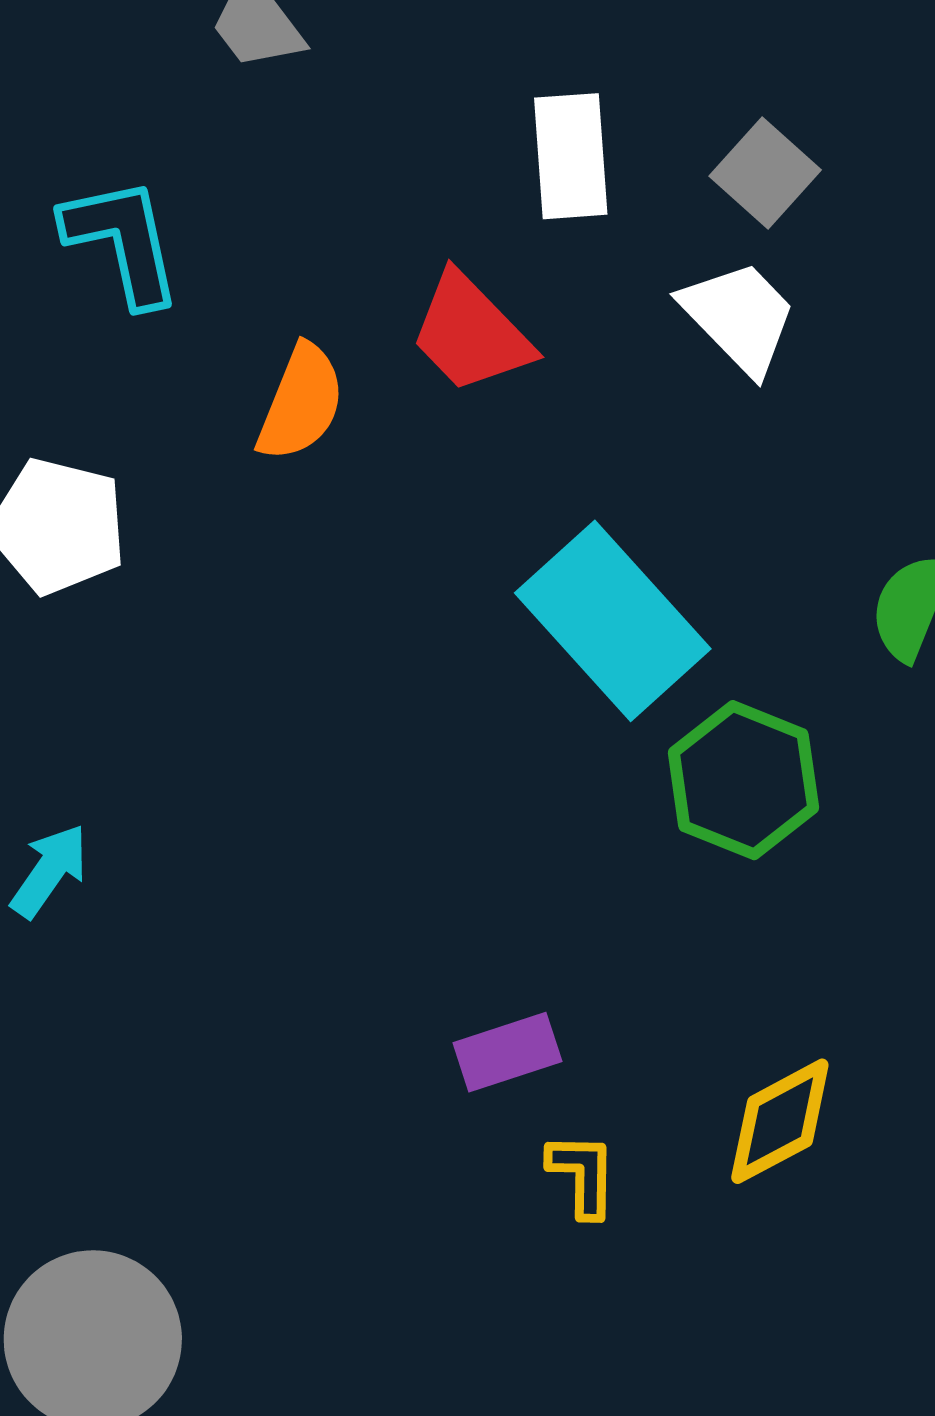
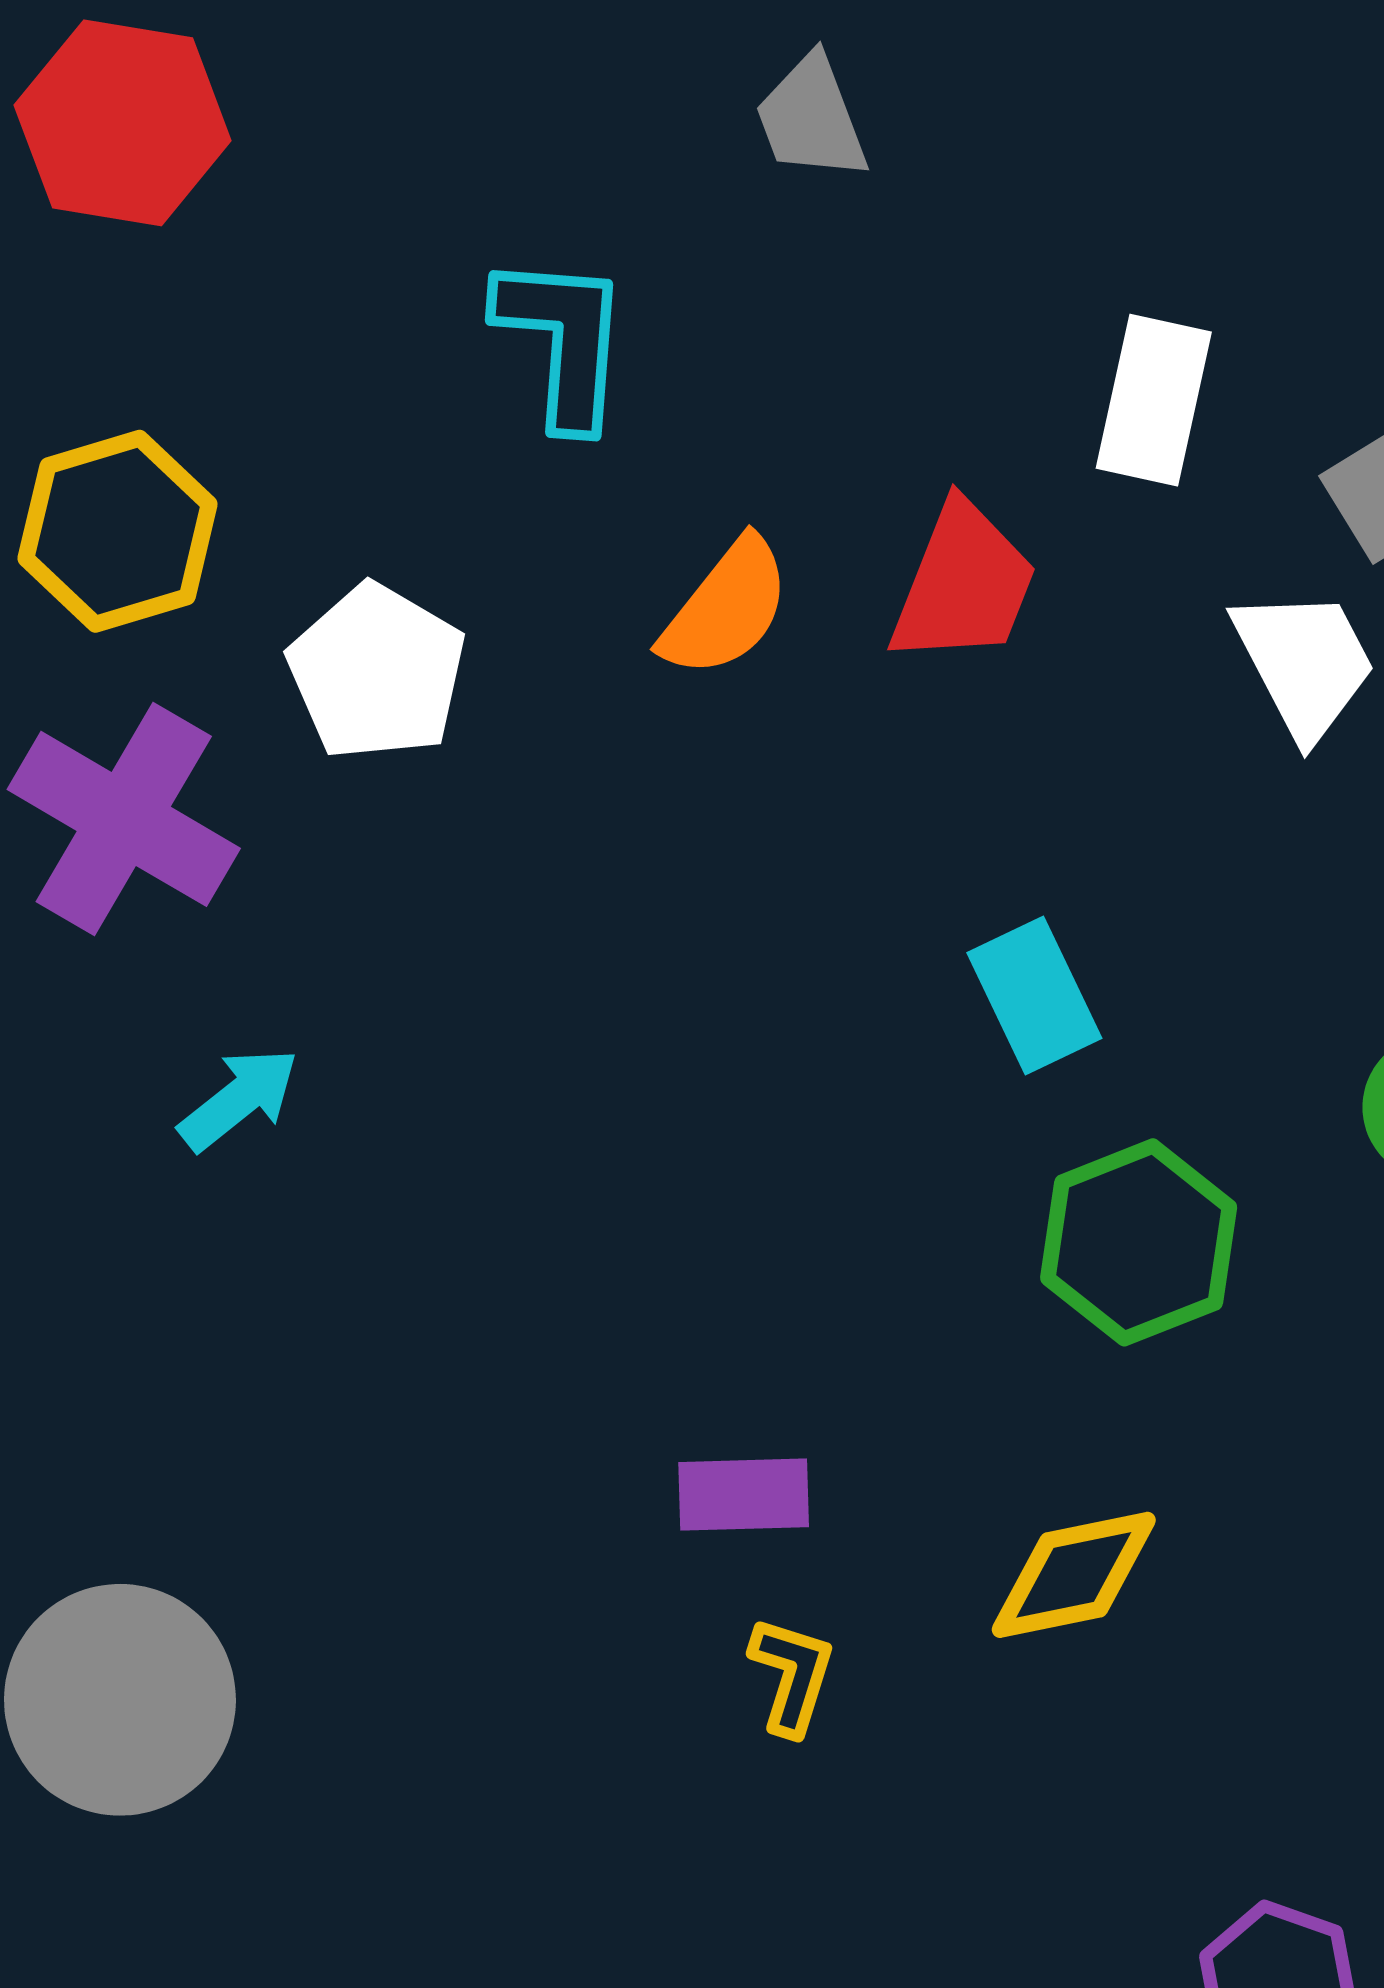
red trapezoid: (471, 333) -> (964, 584), turned -131
cyan rectangle: (613, 621) -> (1034, 996), size x0.6
yellow diamond: (780, 1121) -> (1074, 1575), moved

